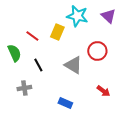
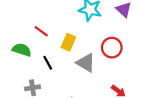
yellow rectangle: (57, 32) -> (68, 42), moved
green semicircle: (14, 53) -> (22, 50), turned -48

